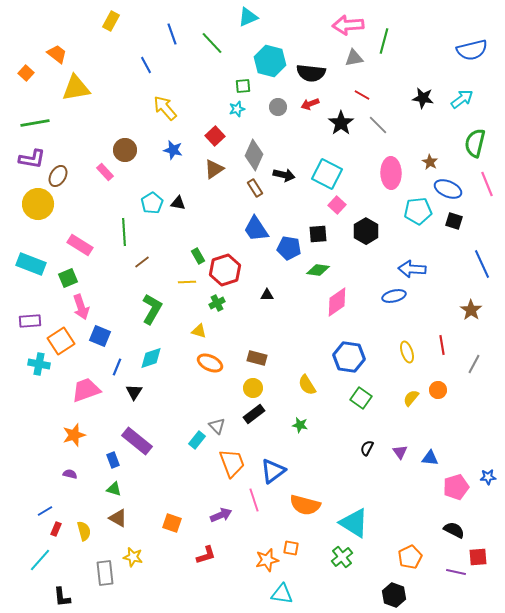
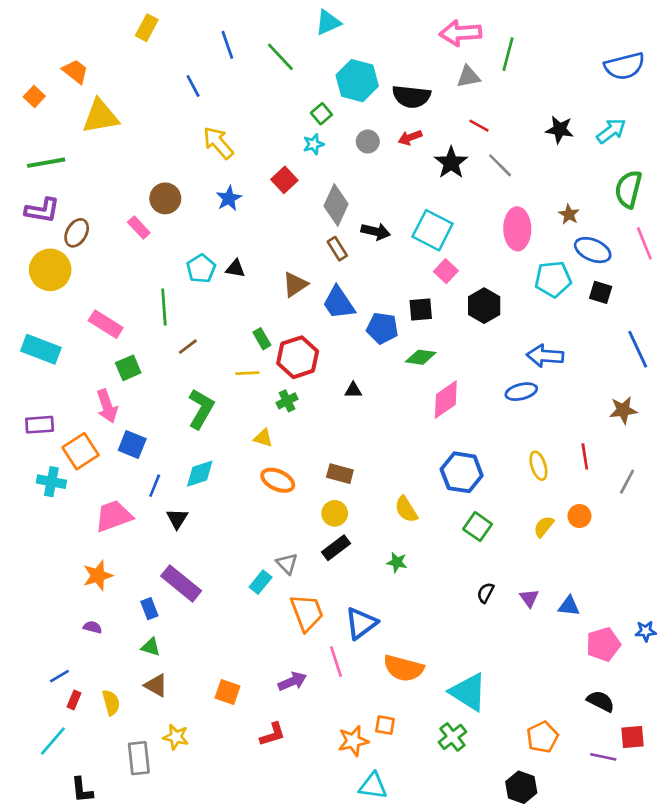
green square: (243, 86) -> (321, 114), turned -35
blue star: (173, 150) -> (229, 198), turned 30
brown triangle: (214, 169) -> (295, 284), moved
green square: (68, 278) -> (128, 368), moved
brown star: (471, 310) -> (623, 410), turned 30

